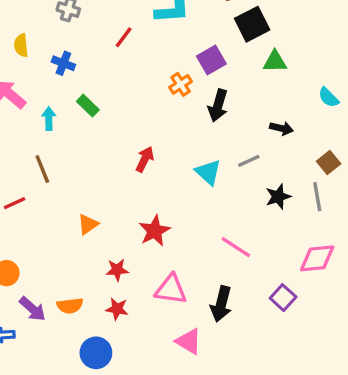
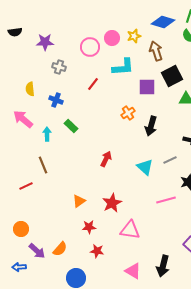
purple square: (211, 60) -> (147, 87), moved, turned 30
orange triangle: (88, 224) -> (79, 201), moved
pink line: (236, 247) -> (166, 200), moved, turned -48
pink triangle: (171, 289) -> (130, 230), moved
black arrow: (221, 304) -> (163, 266), moved
orange semicircle: (70, 306) -> (60, 249), turned -42
red star: (117, 309) -> (97, 251), moved

